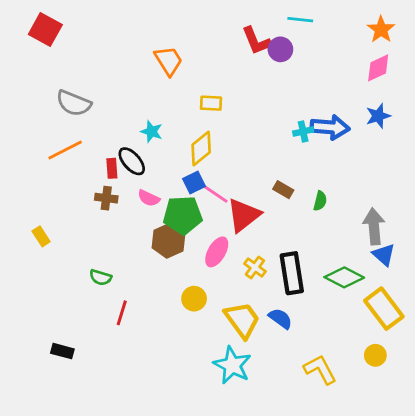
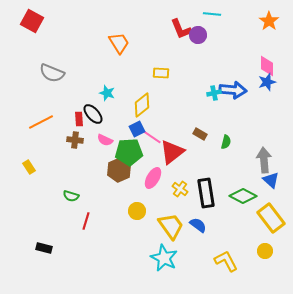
pink diamond: (378, 68) -> (267, 66), moved, turned -65
yellow rectangle: (211, 103) -> (161, 73), moved
orange line: (65, 150) -> (41, 122), moved

